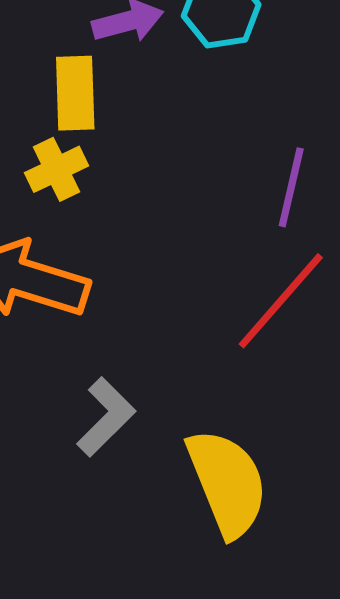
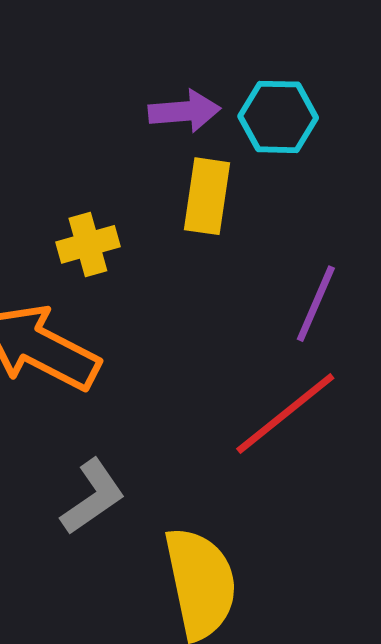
yellow rectangle: (75, 93) -> (207, 196), moved

